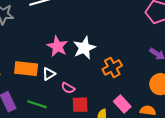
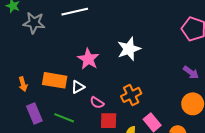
white star: (84, 48) -> (129, 49), moved
orange cross: (112, 67) -> (131, 95), moved

